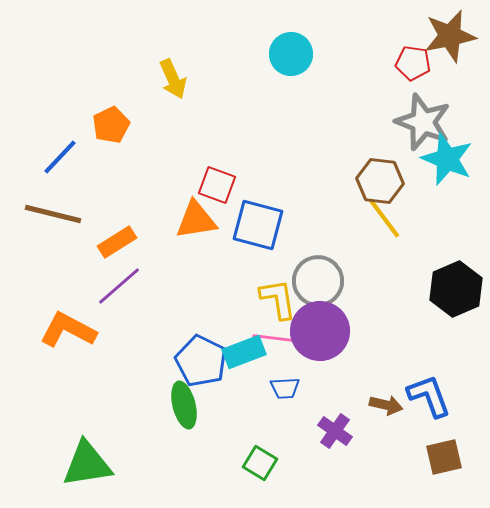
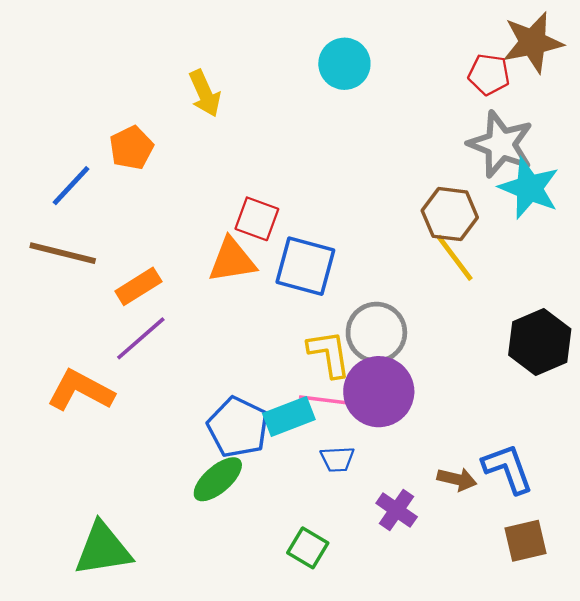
green ellipse: (184, 405) -> (218, 479), turned 63

